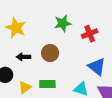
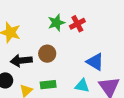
red cross: (90, 34) -> (77, 24), moved
black arrow: (23, 57) -> (21, 61), size x1.5

